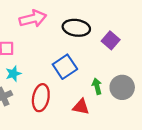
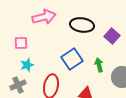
green arrow: (97, 86) -> (99, 65), moved

